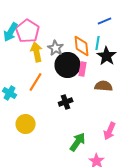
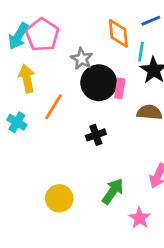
orange diamond: (82, 46) -> (118, 33), moved
yellow arrow: (37, 52) -> (27, 78), moved
yellow circle: (26, 124) -> (59, 198), moved

